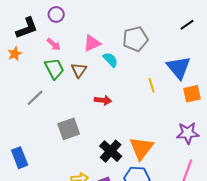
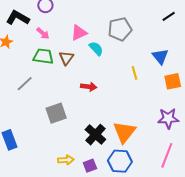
black L-shape: (27, 28) -> (18, 18), turned -130
blue triangle: (179, 68) -> (160, 56), size x0.7
green trapezoid: (54, 69) -> (43, 56), turned -55

